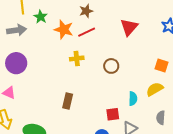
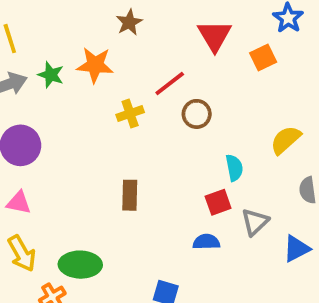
green star: (41, 17) -> (51, 75), moved
red line: (87, 32) -> (170, 83), moved
orange square: (161, 66) -> (263, 58), moved, turned -32
cyan semicircle: (133, 99) -> (234, 168), moved

